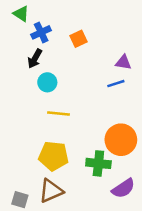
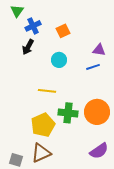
green triangle: (21, 14) -> (17, 11), turned 32
cyan circle: (47, 82) -> (59, 60), moved
yellow pentagon: (54, 156) -> (43, 125), turned -30
green cross: (98, 163) -> (68, 113), moved

